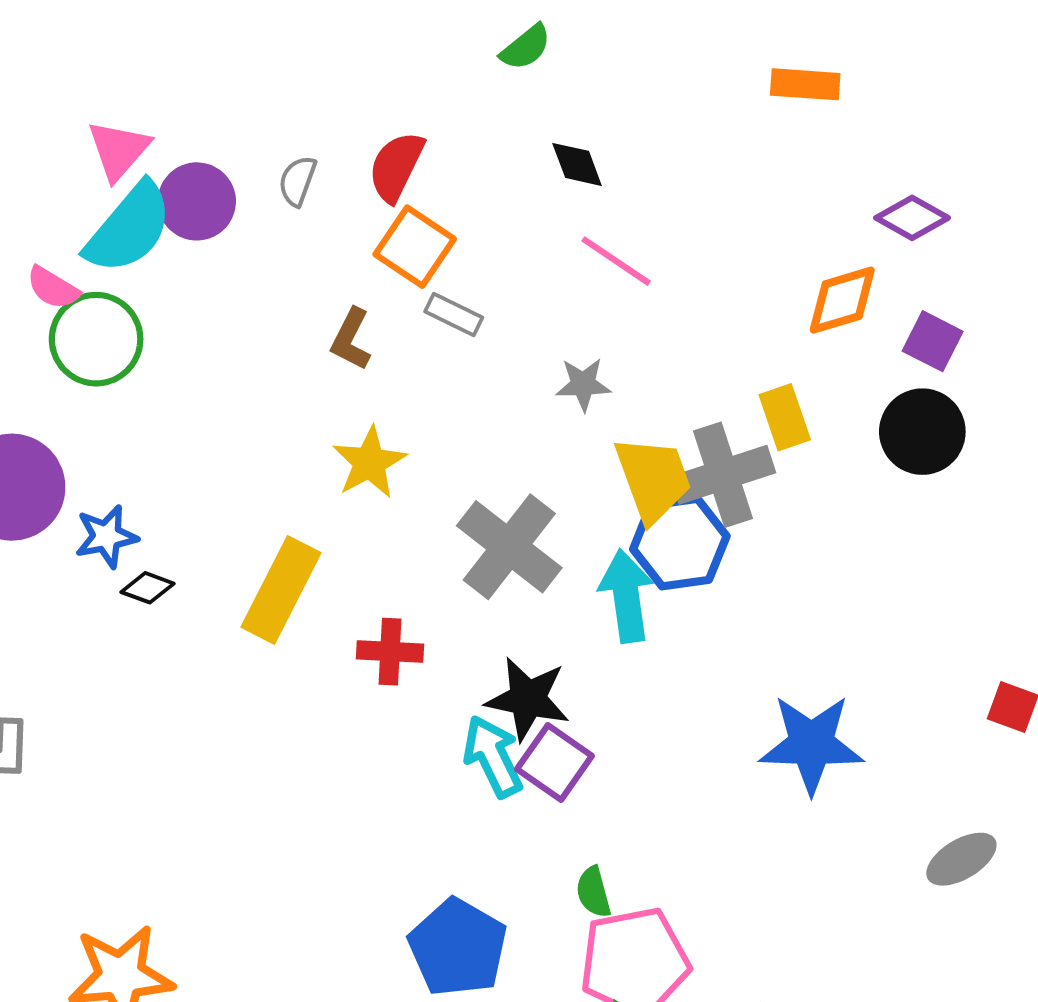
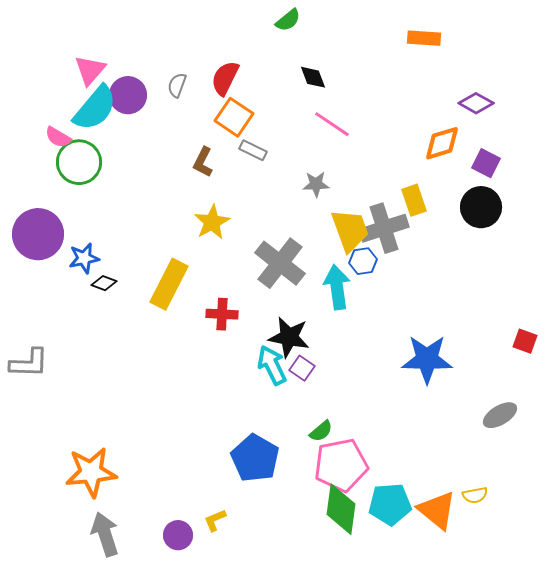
blue hexagon: (680, 543) -> (363, 261), size x0.6
purple square: (554, 763) -> (302, 368), size x0.7
green semicircle: (593, 892) -> (321, 431), turned -115

